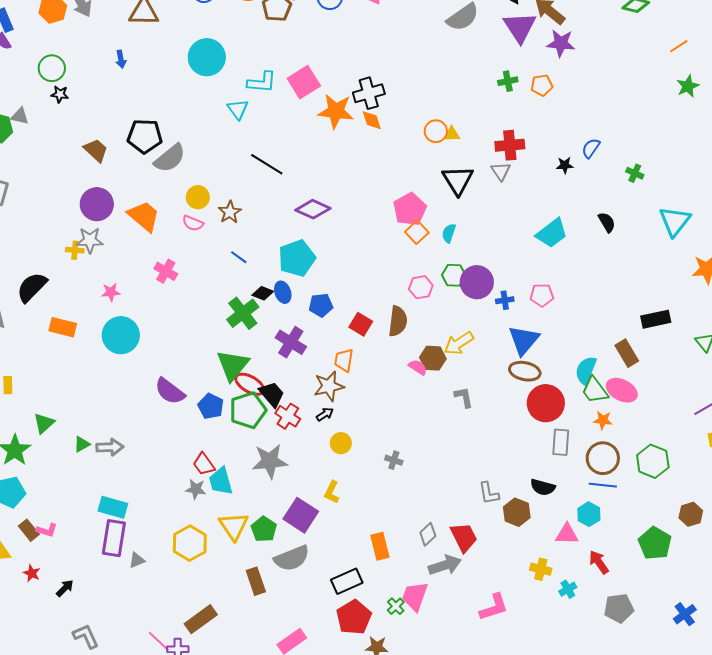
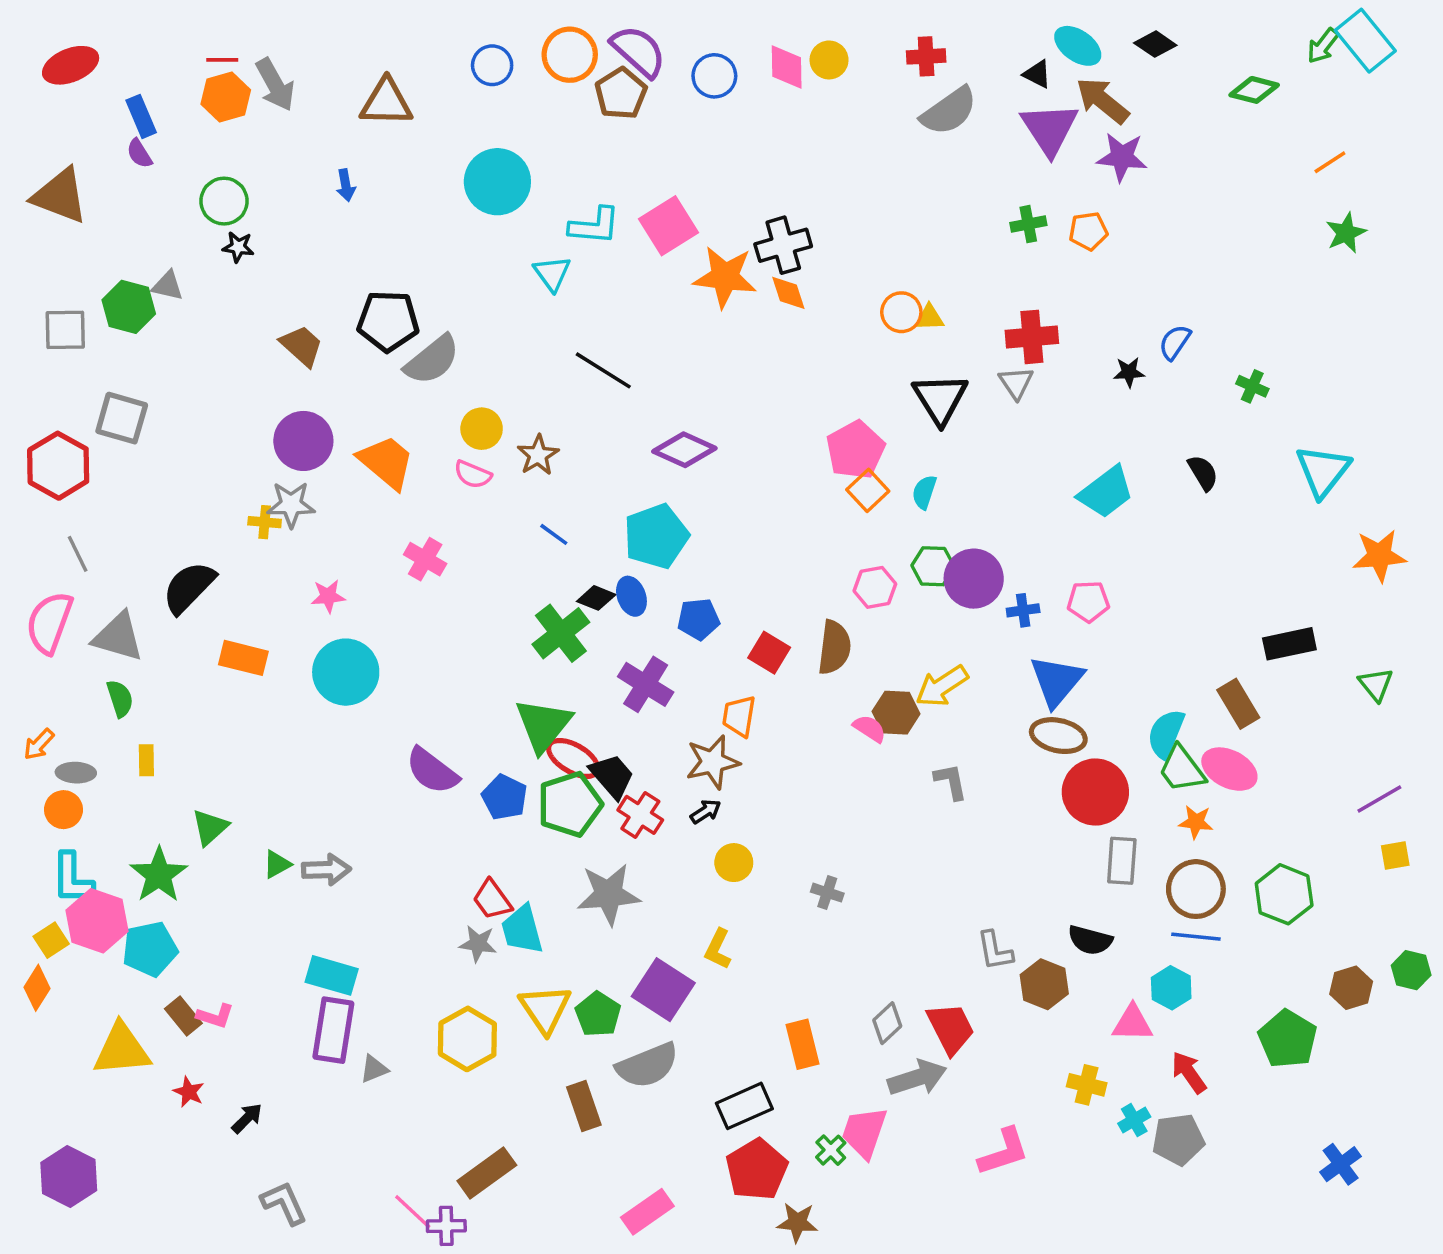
gray pentagon: (619, 608) -> (1178, 1139), moved

